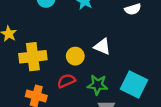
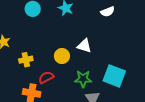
yellow cross: (33, 57) -> (26, 60), size x0.6
red semicircle: (66, 81) -> (46, 77), moved

